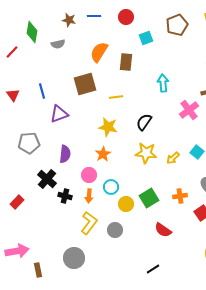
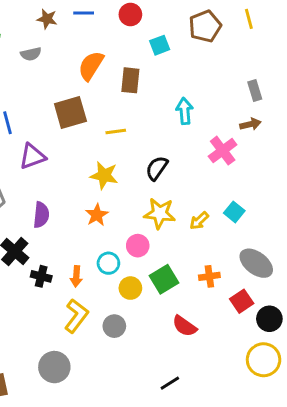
pink circle: (89, 175) -> (138, 246), moved

